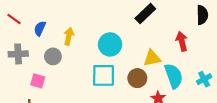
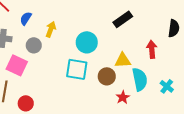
cyan cross: (204, 79) -> (167, 86), turned -32
pink square: (38, 81) -> (17, 65), size x1.5

